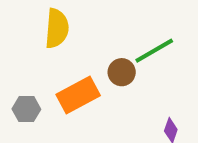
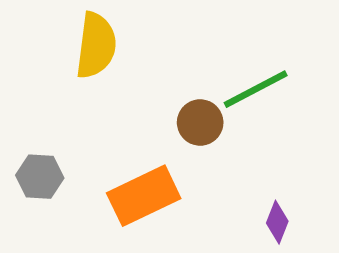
orange rectangle: (78, 95) -> (144, 196), moved

